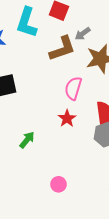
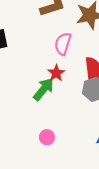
green arrow: (27, 140) -> (44, 89), moved, size x1.4

